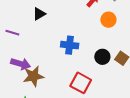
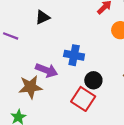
black circle: (102, 57) -> (93, 80), moved
purple arrow: (21, 64) -> (46, 70), moved

